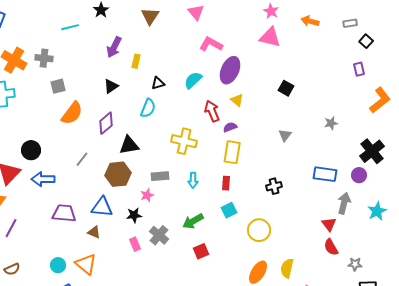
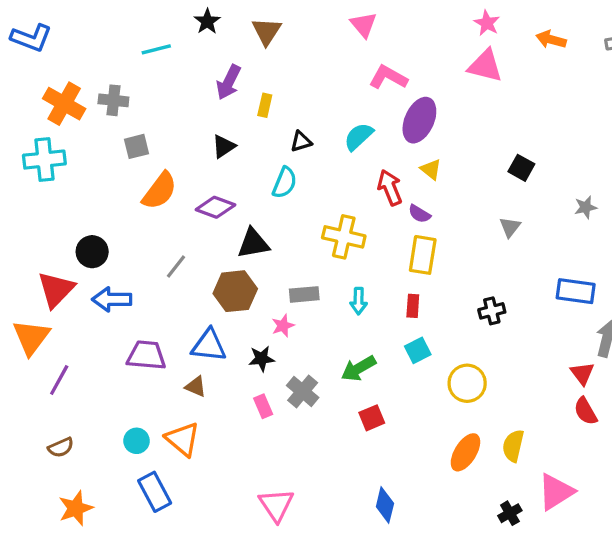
brown triangle: (150, 16) -> (266, 31), moved
black square: (286, 88) -> (521, 168), moved
purple diamond: (106, 123) -> (215, 207), turned 60
purple semicircle: (230, 127) -> (419, 214), turned -128

